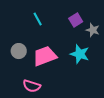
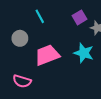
gray circle: (19, 51) -> (20, 38), moved
pink semicircle: (32, 86) -> (22, 81), moved

